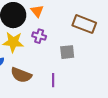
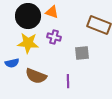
orange triangle: (37, 11) -> (52, 12), turned -32

